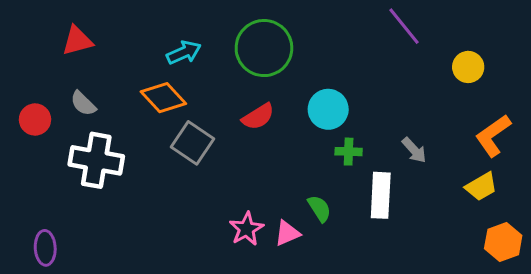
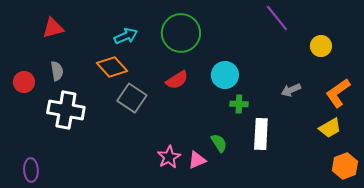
gray semicircle: (83, 103) -> (57, 71), turned -144
gray arrow: (414, 150) -> (291, 90), moved, turned 108

